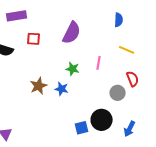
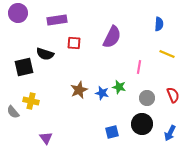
green star: (73, 69) -> (119, 87), moved
red semicircle: (133, 79) -> (173, 95), moved
gray circle: (118, 93) -> (147, 98), moved
blue square: (82, 128) -> (112, 132), moved

